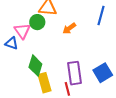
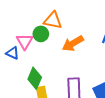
orange arrow: (69, 28) -> (73, 43), size x1.5

